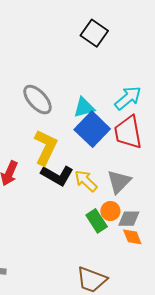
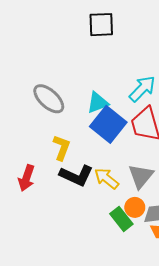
black square: (94, 33) -> (101, 25), turned -32
yellow L-shape: (46, 147) -> (62, 148), size x0.7

